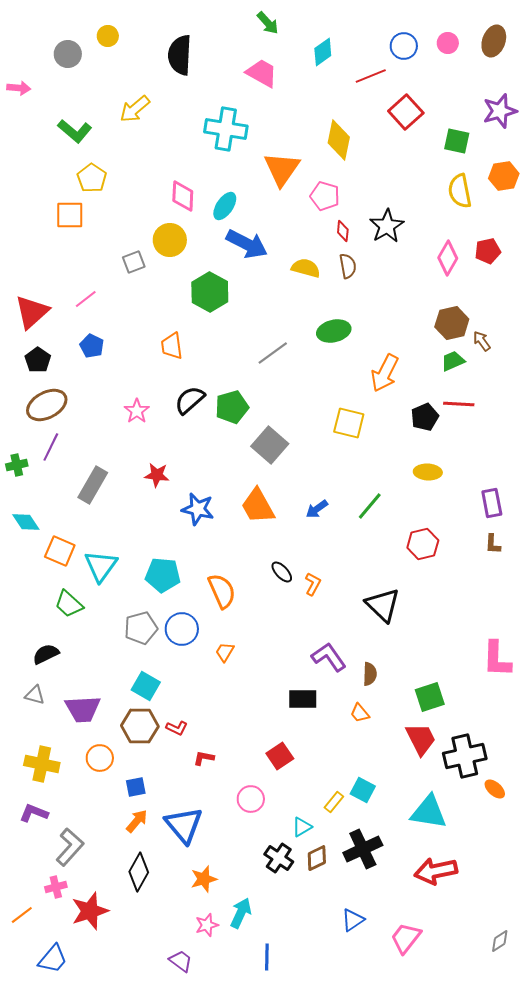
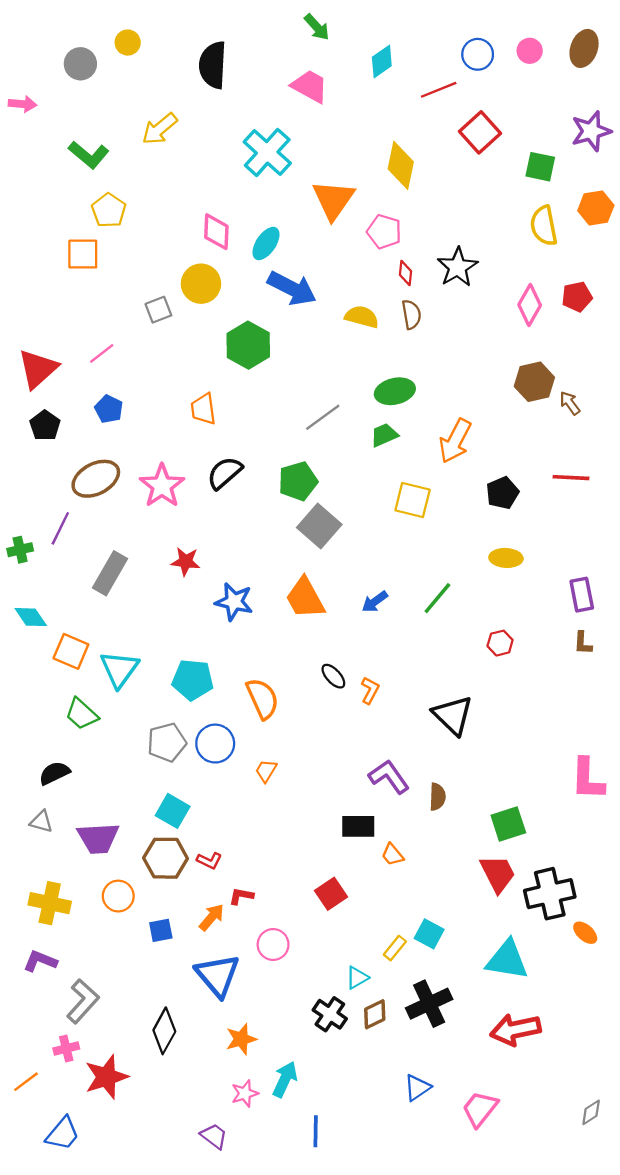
cyan cross: (226, 129) -> (267, 152), turned 33
green trapezoid: (453, 361) -> (384, 435), moved
red line: (459, 404) -> (571, 478), moved
brown ellipse: (47, 405) -> (96, 479), moved
green pentagon: (232, 407) -> (298, 481), moved
pink star: (137, 411) -> (162, 486), size x1.5
red hexagon: (423, 544) -> (500, 643), size x0.7
orange trapezoid: (360, 713) -> (392, 855), moved
pink circle: (251, 799) -> (273, 945), moved
orange arrow: (137, 821) -> (212, 917), moved

